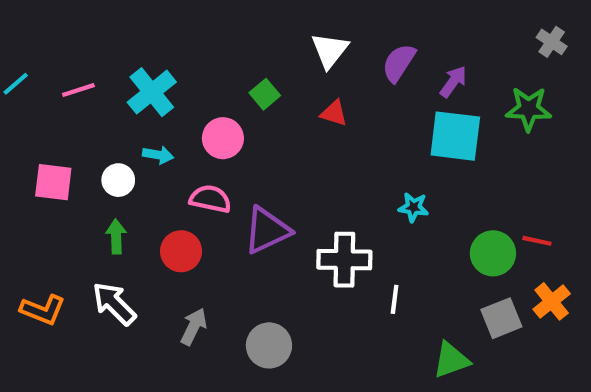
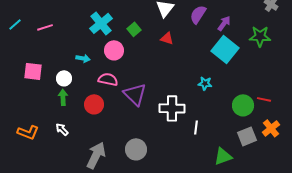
cyan cross: (152, 92) -> (101, 23), moved
cyan square: (455, 136) -> (225, 49), turned 32
white circle: (118, 180) -> (64, 78), moved
purple triangle: (267, 230) -> (135, 94), turned -50
white arrow: (114, 304) -> (62, 129), size x0.6
gray arrow: (194, 327) -> (96, 155), moved, size x1.5

